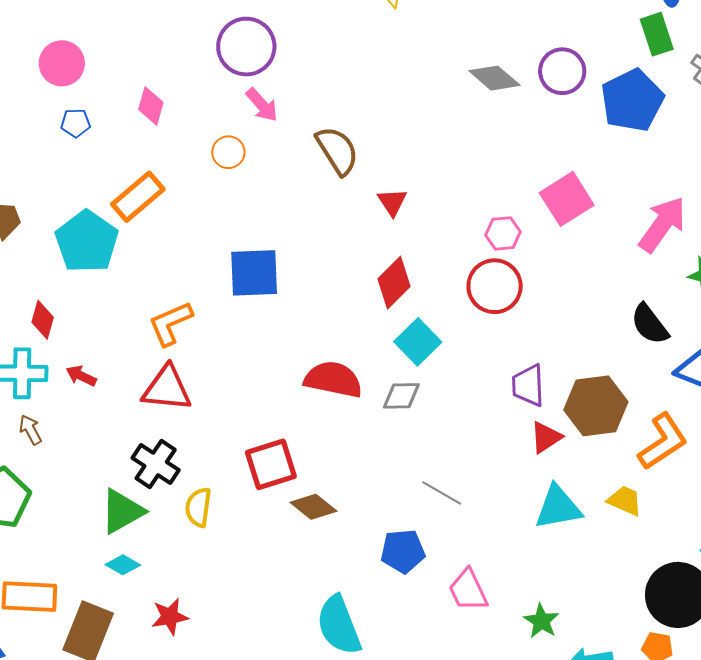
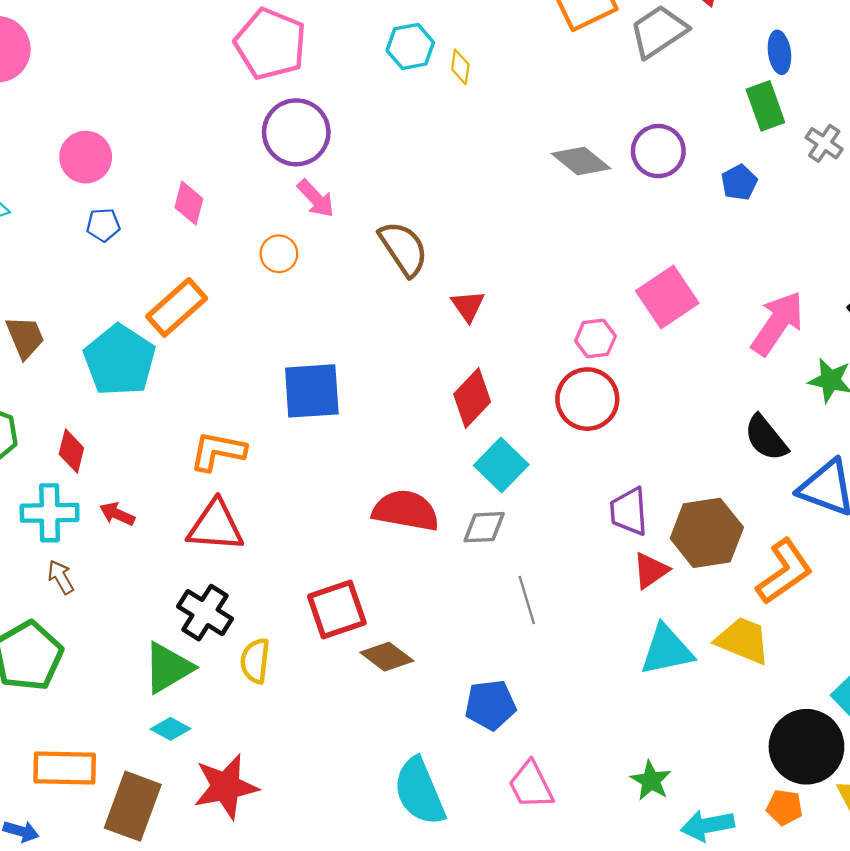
blue pentagon: (632, 100) -> (739, 182), size x0.5
orange L-shape: (170, 323) -> (218, 451), turned 36
gray line: (442, 493) -> (527, 600), moved, turned 45
yellow trapezoid: (625, 501) -> (743, 640), size x1.4
pink trapezoid: (468, 590) -> (531, 785), moved
red star: (170, 617) -> (226, 787), size x1.5

